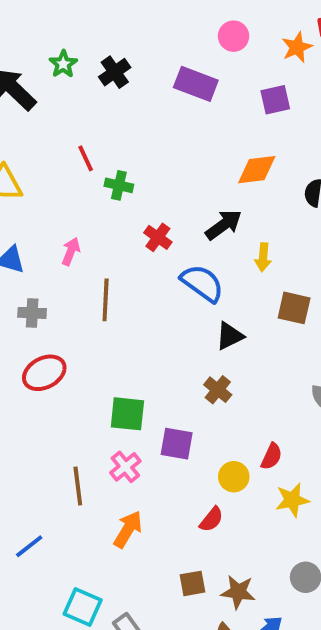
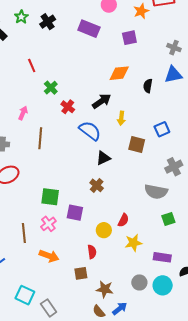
green cross: (119, 185) -> (51, 88), moved, turned 32
red semicircle: (211, 519) -> (92, 252), turned -48
orange arrow: (128, 529) -> (49, 256), turned 78
brown square: (192, 583) -> (81, 273), moved

